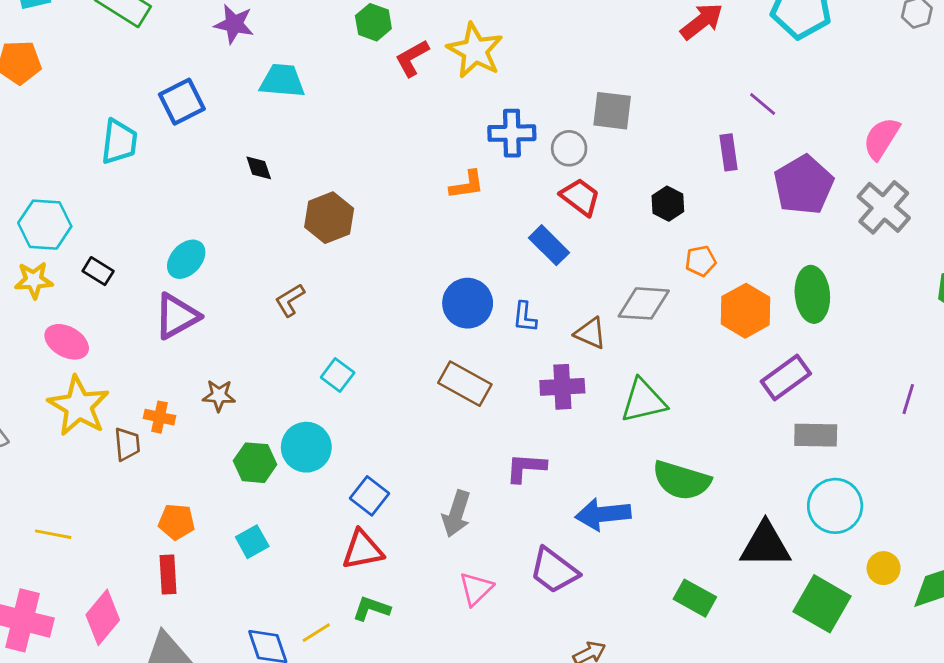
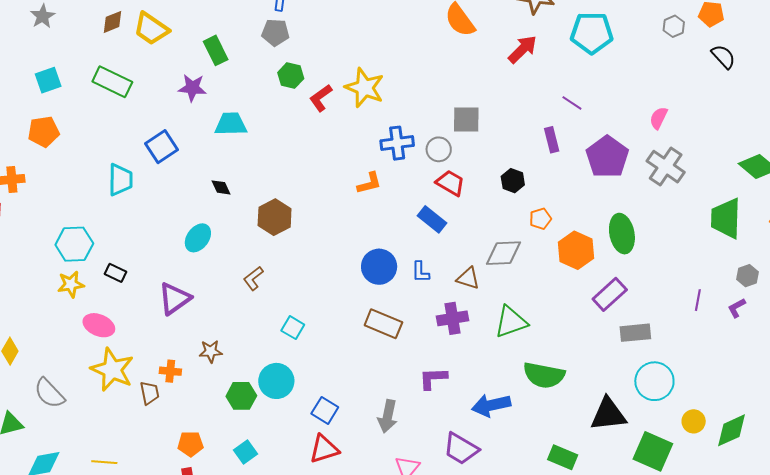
pink semicircle: (881, 138) -> (659, 118), size x0.7
cyan ellipse: (186, 259) -> (198, 238), moved

